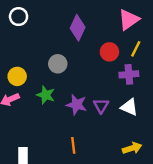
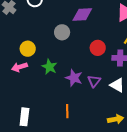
purple diamond: (78, 28) -> (82, 14), turned 55
red circle: (109, 52) -> (98, 48), moved
gray circle: (58, 64) -> (62, 32), moved

